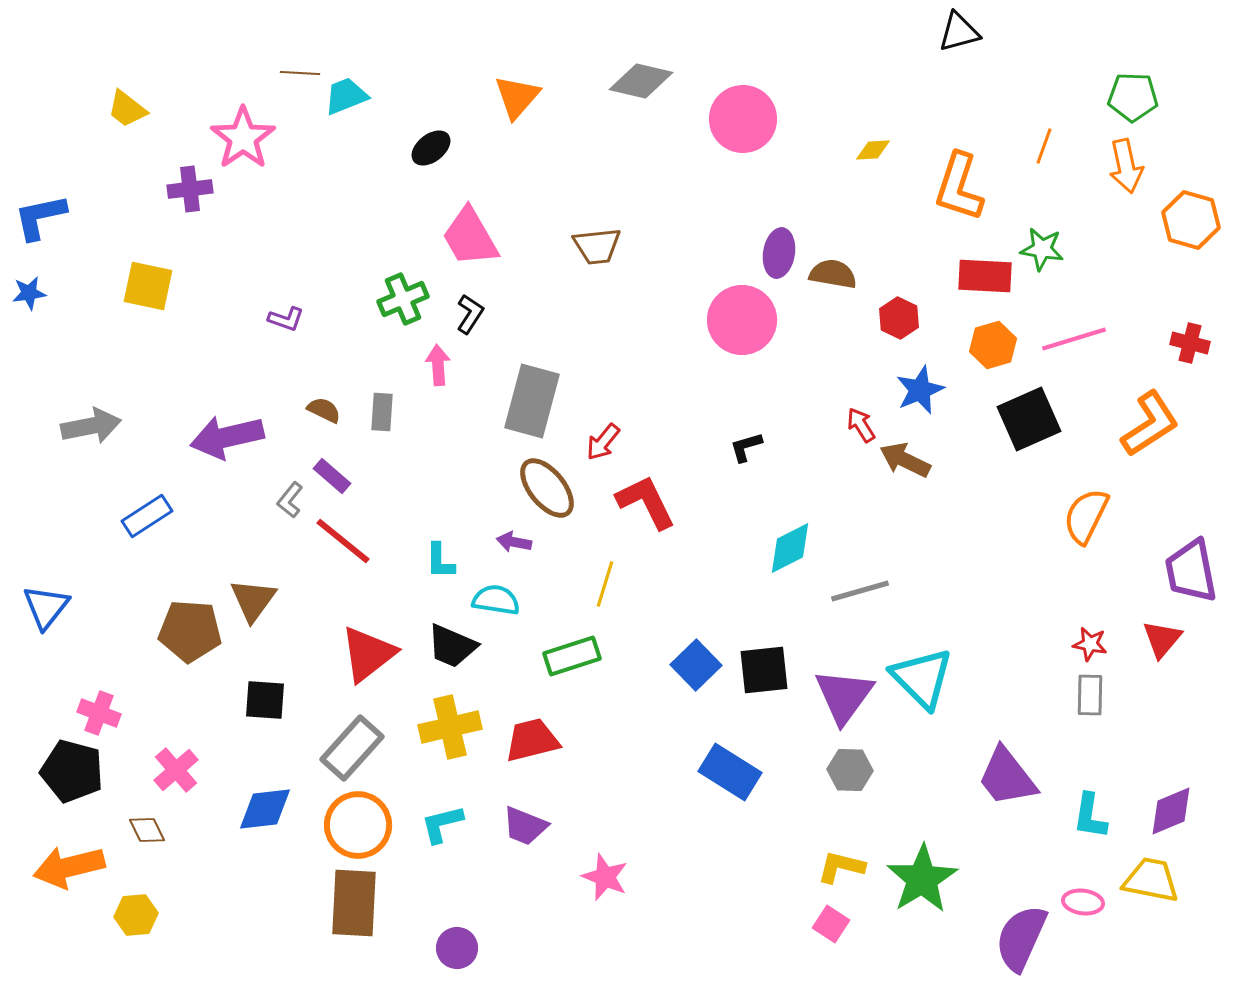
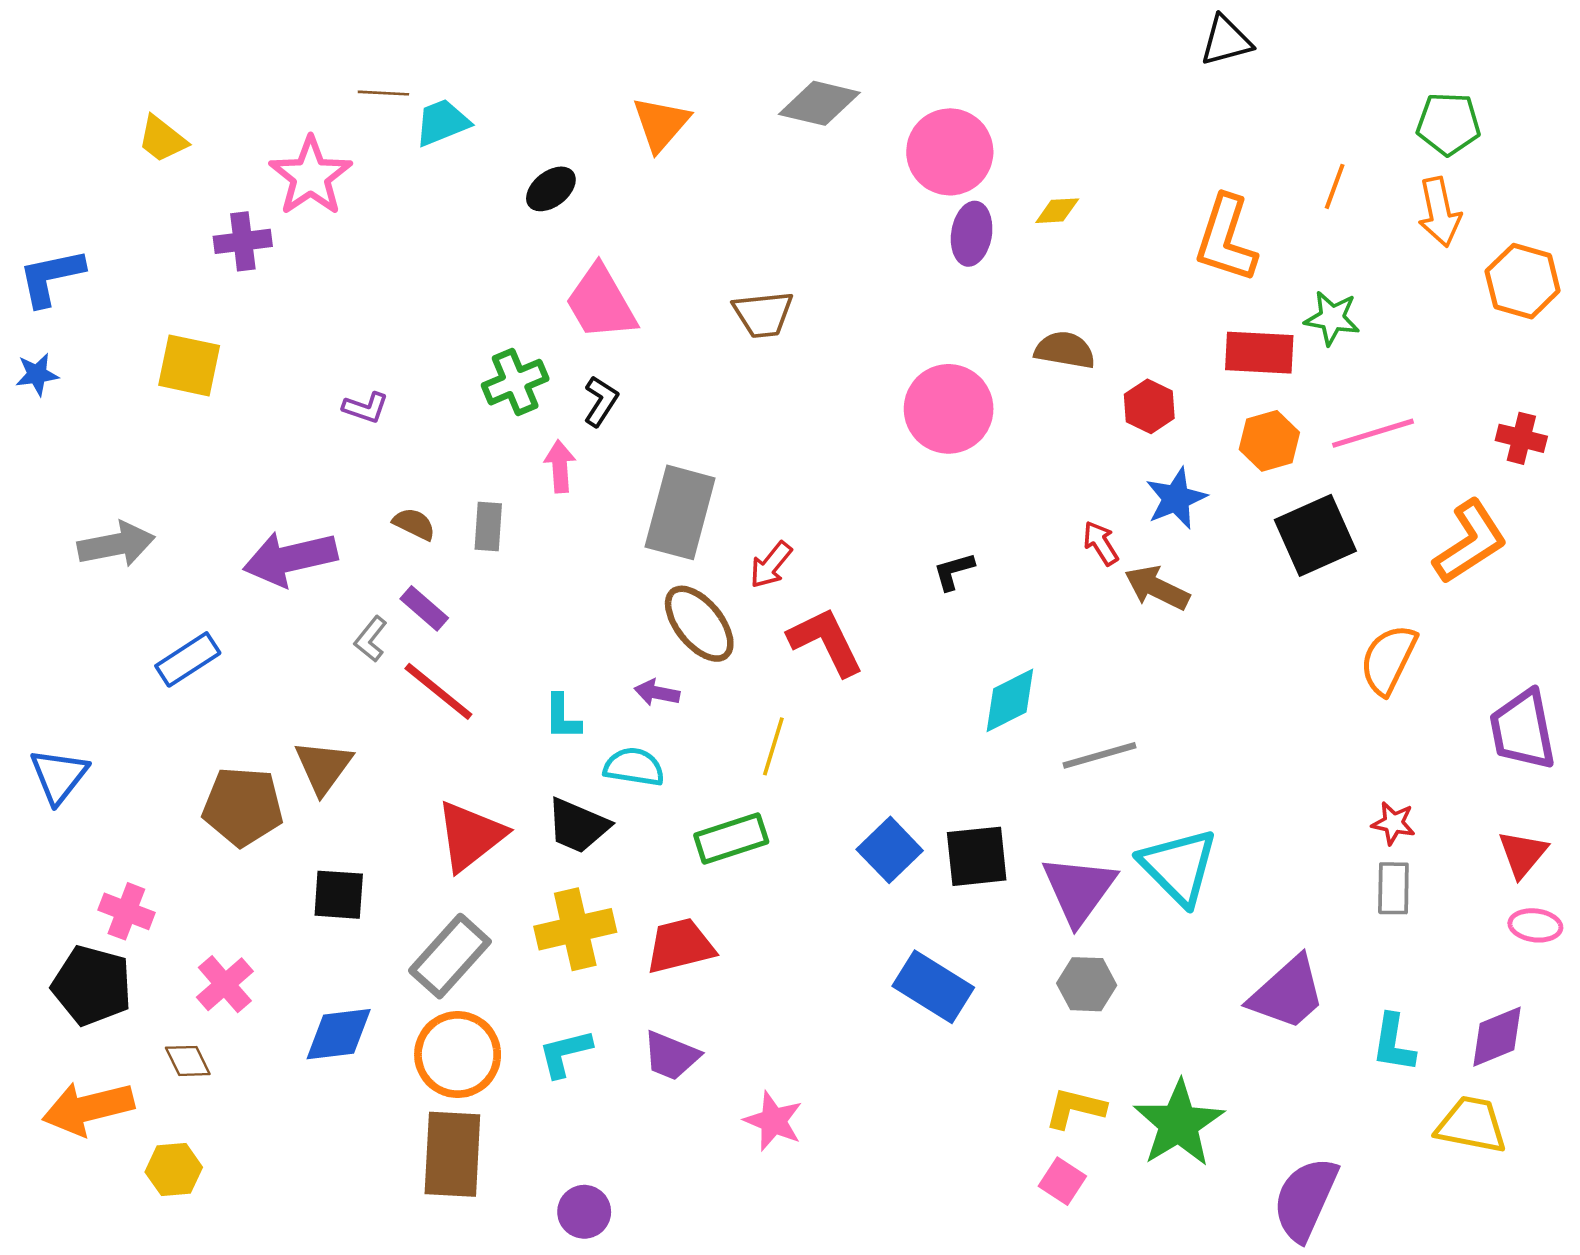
yellow diamond: (873, 150) -> (1057, 211), moved
purple ellipse: (779, 253) -> (972, 234), moved
red triangle: (1162, 639) -> (1523, 854), moved
purple trapezoid: (1007, 777) -> (1287, 993), turned -94
pink ellipse: (1083, 902) -> (1535, 925), moved

